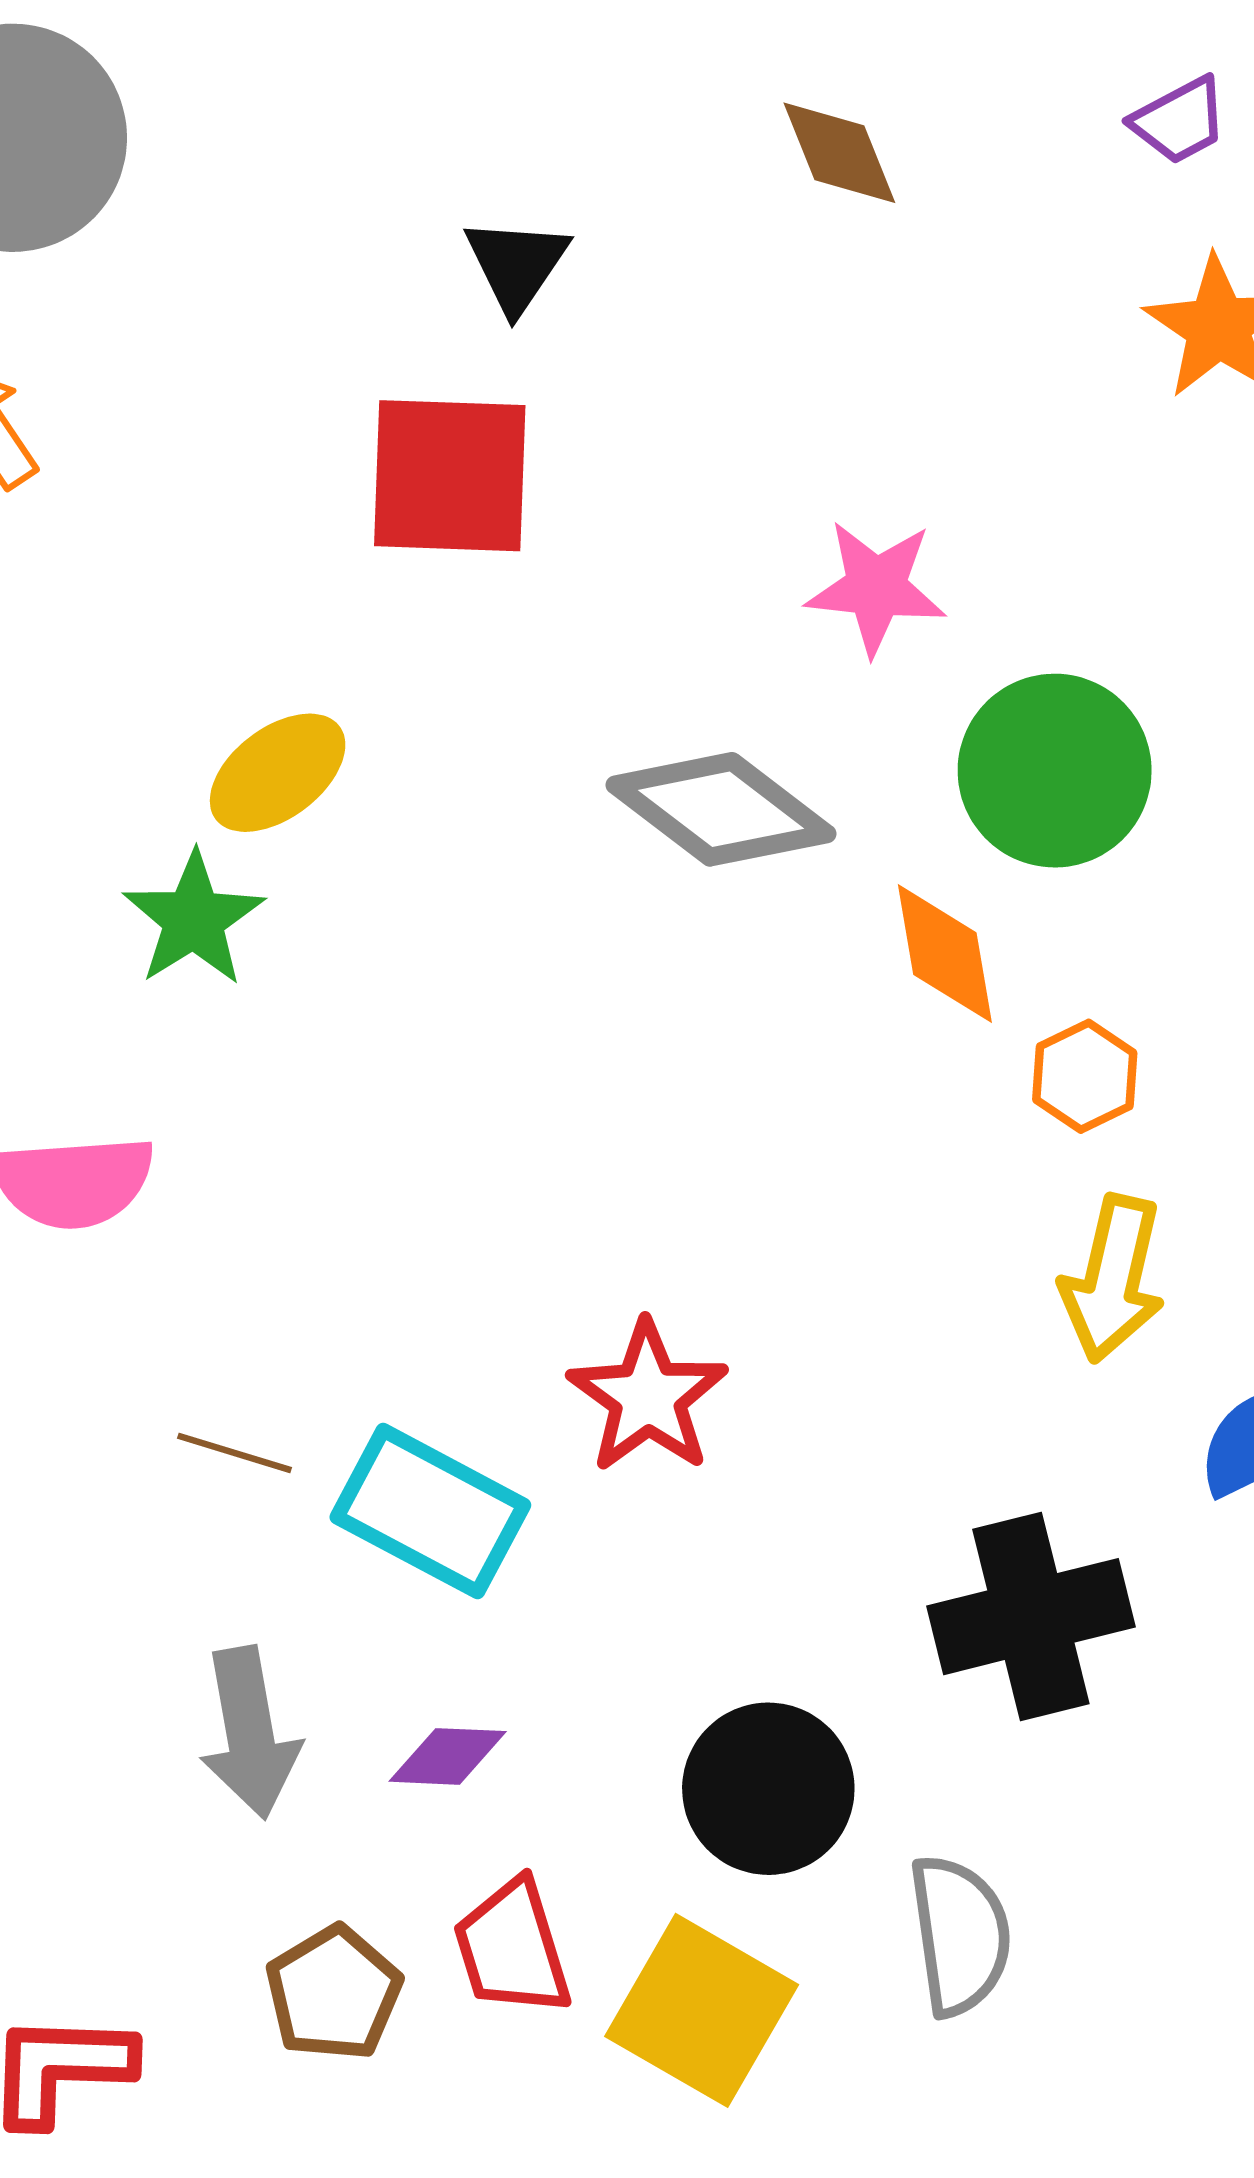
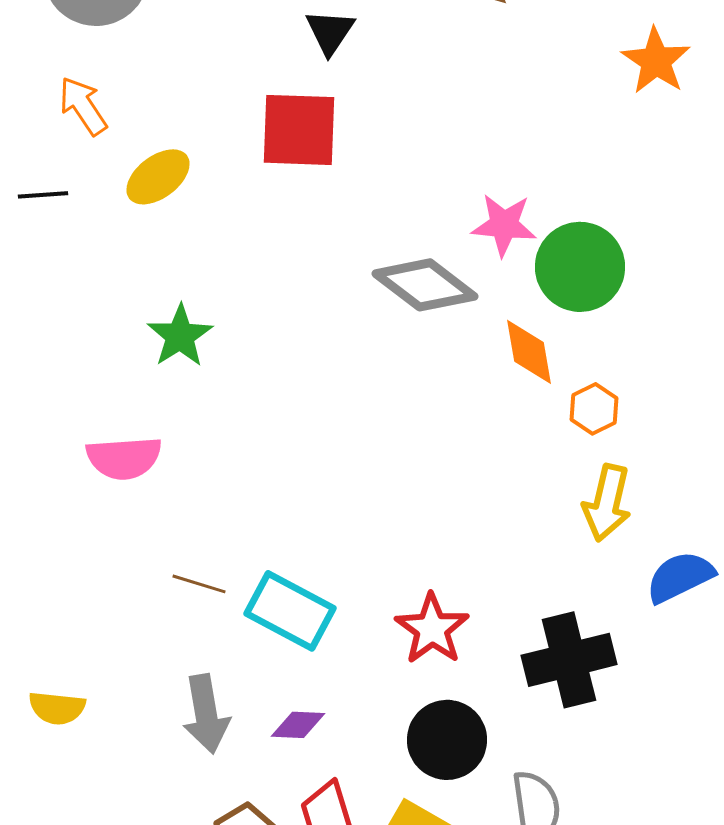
pink star: (876, 588) -> (504, 225), moved
yellow ellipse: (278, 773) -> (158, 177), moved
red star: (648, 1397) -> (432, 629), moved

